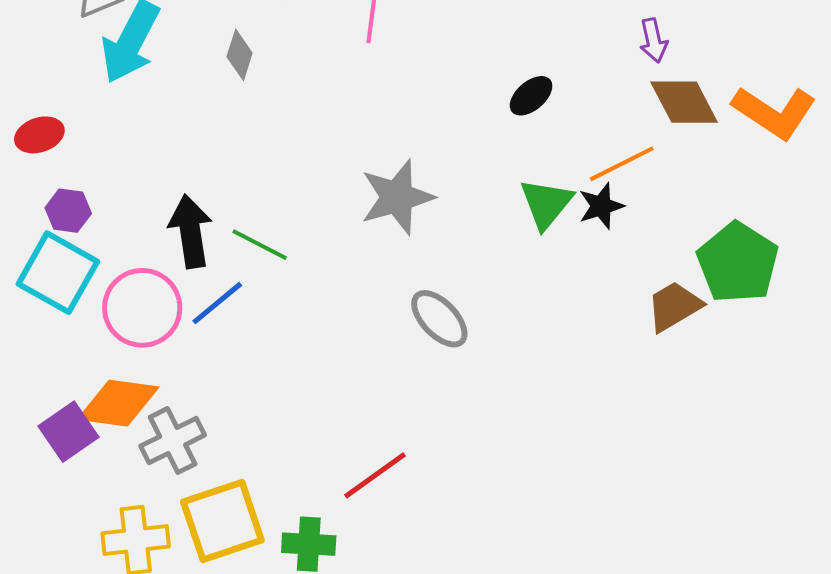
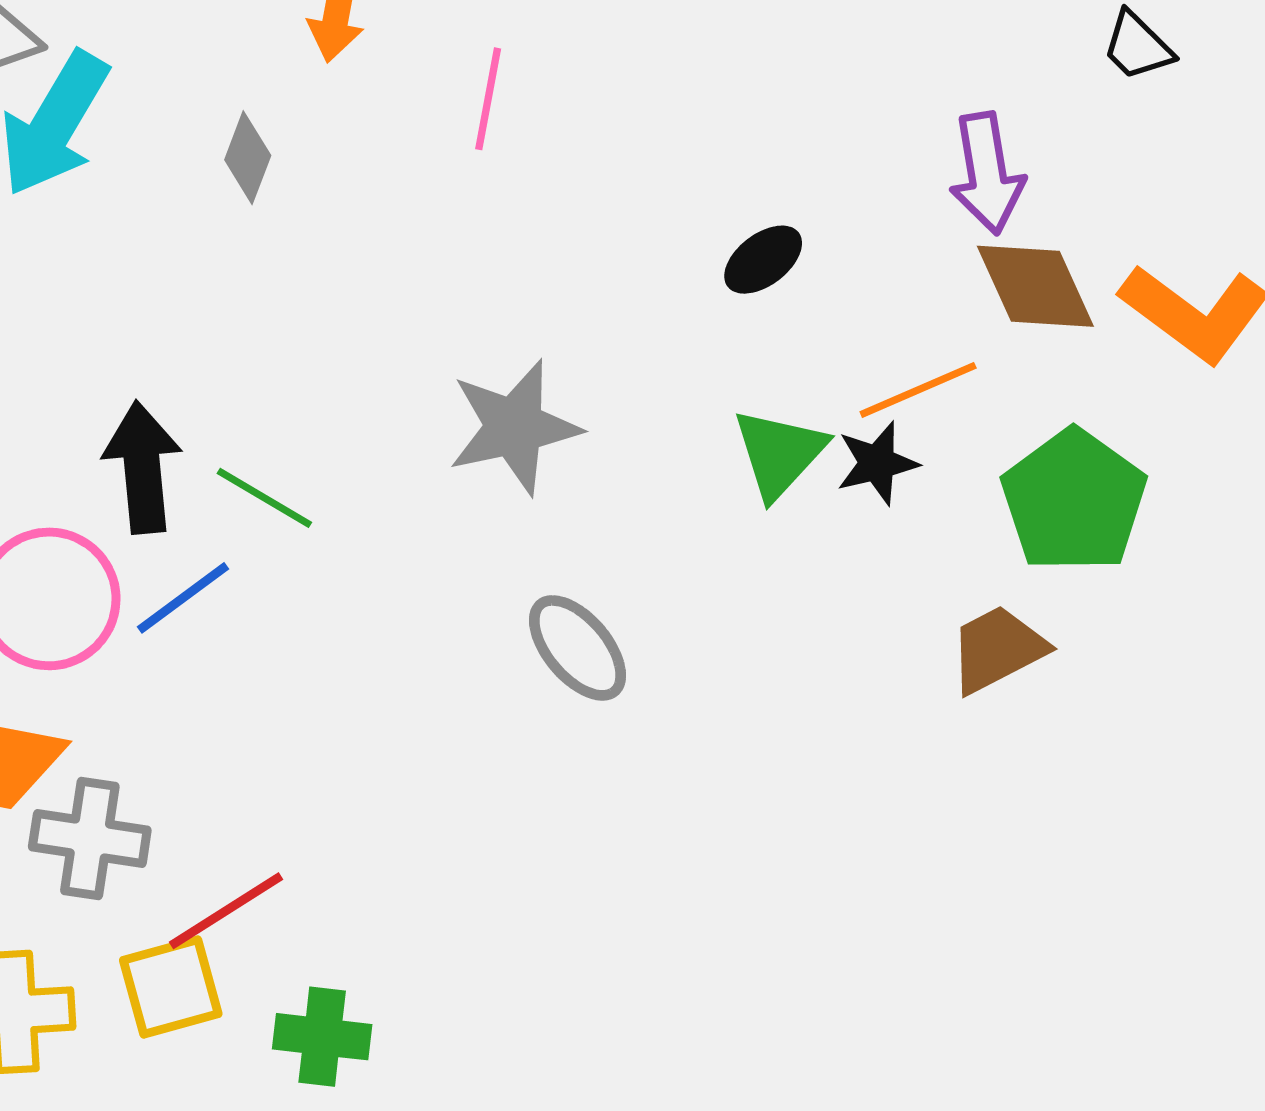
purple arrow: (653, 40) -> (987, 173), size x1.5
green pentagon: (738, 263) -> (1074, 501), moved
gray cross: (173, 441) -> (90, 838), turned 32
red line: (375, 475) -> (226, 911), moved
yellow square: (222, 521) -> (171, 987), size x0.7

